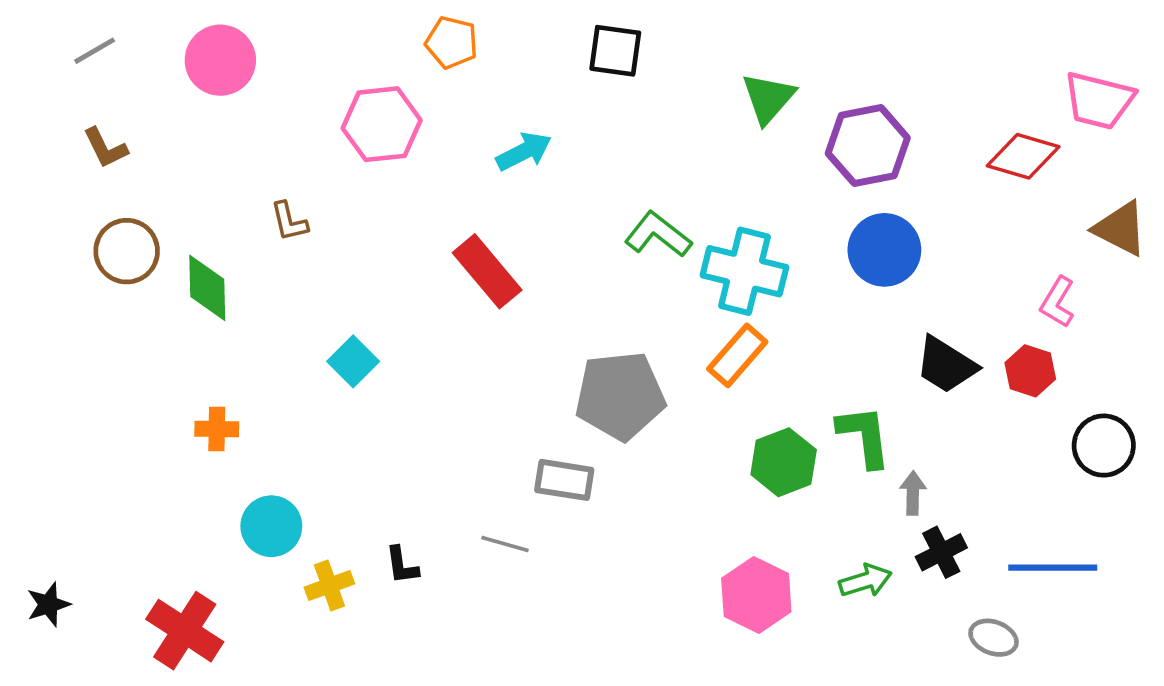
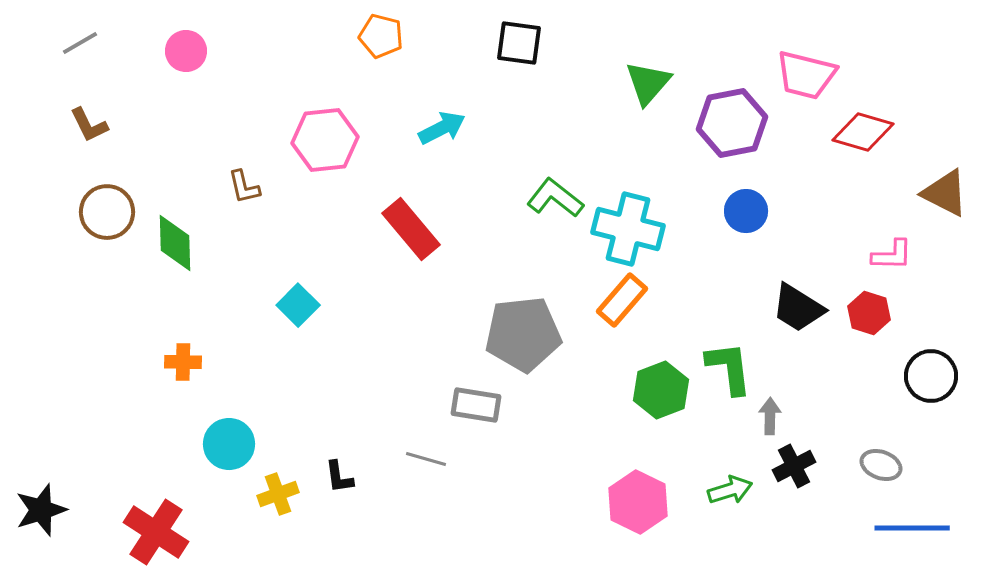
pink circle: (220, 60) -> (186, 51), size x0.7
pink trapezoid: (1099, 101) -> (806, 75), moved
pink hexagon: (382, 124) -> (325, 140), moved
blue circle: (884, 250) -> (746, 211), size x0.7
pink L-shape: (1058, 302) -> (892, 255), turned -120
blue line: (1053, 568) -> (912, 528), moved
black star: (48, 604) -> (41, 510), size x1.4
gray ellipse: (993, 638) -> (881, 465), moved

